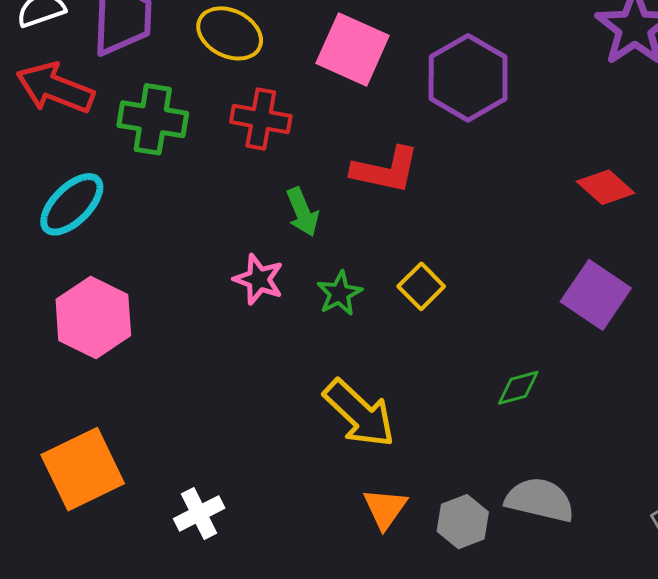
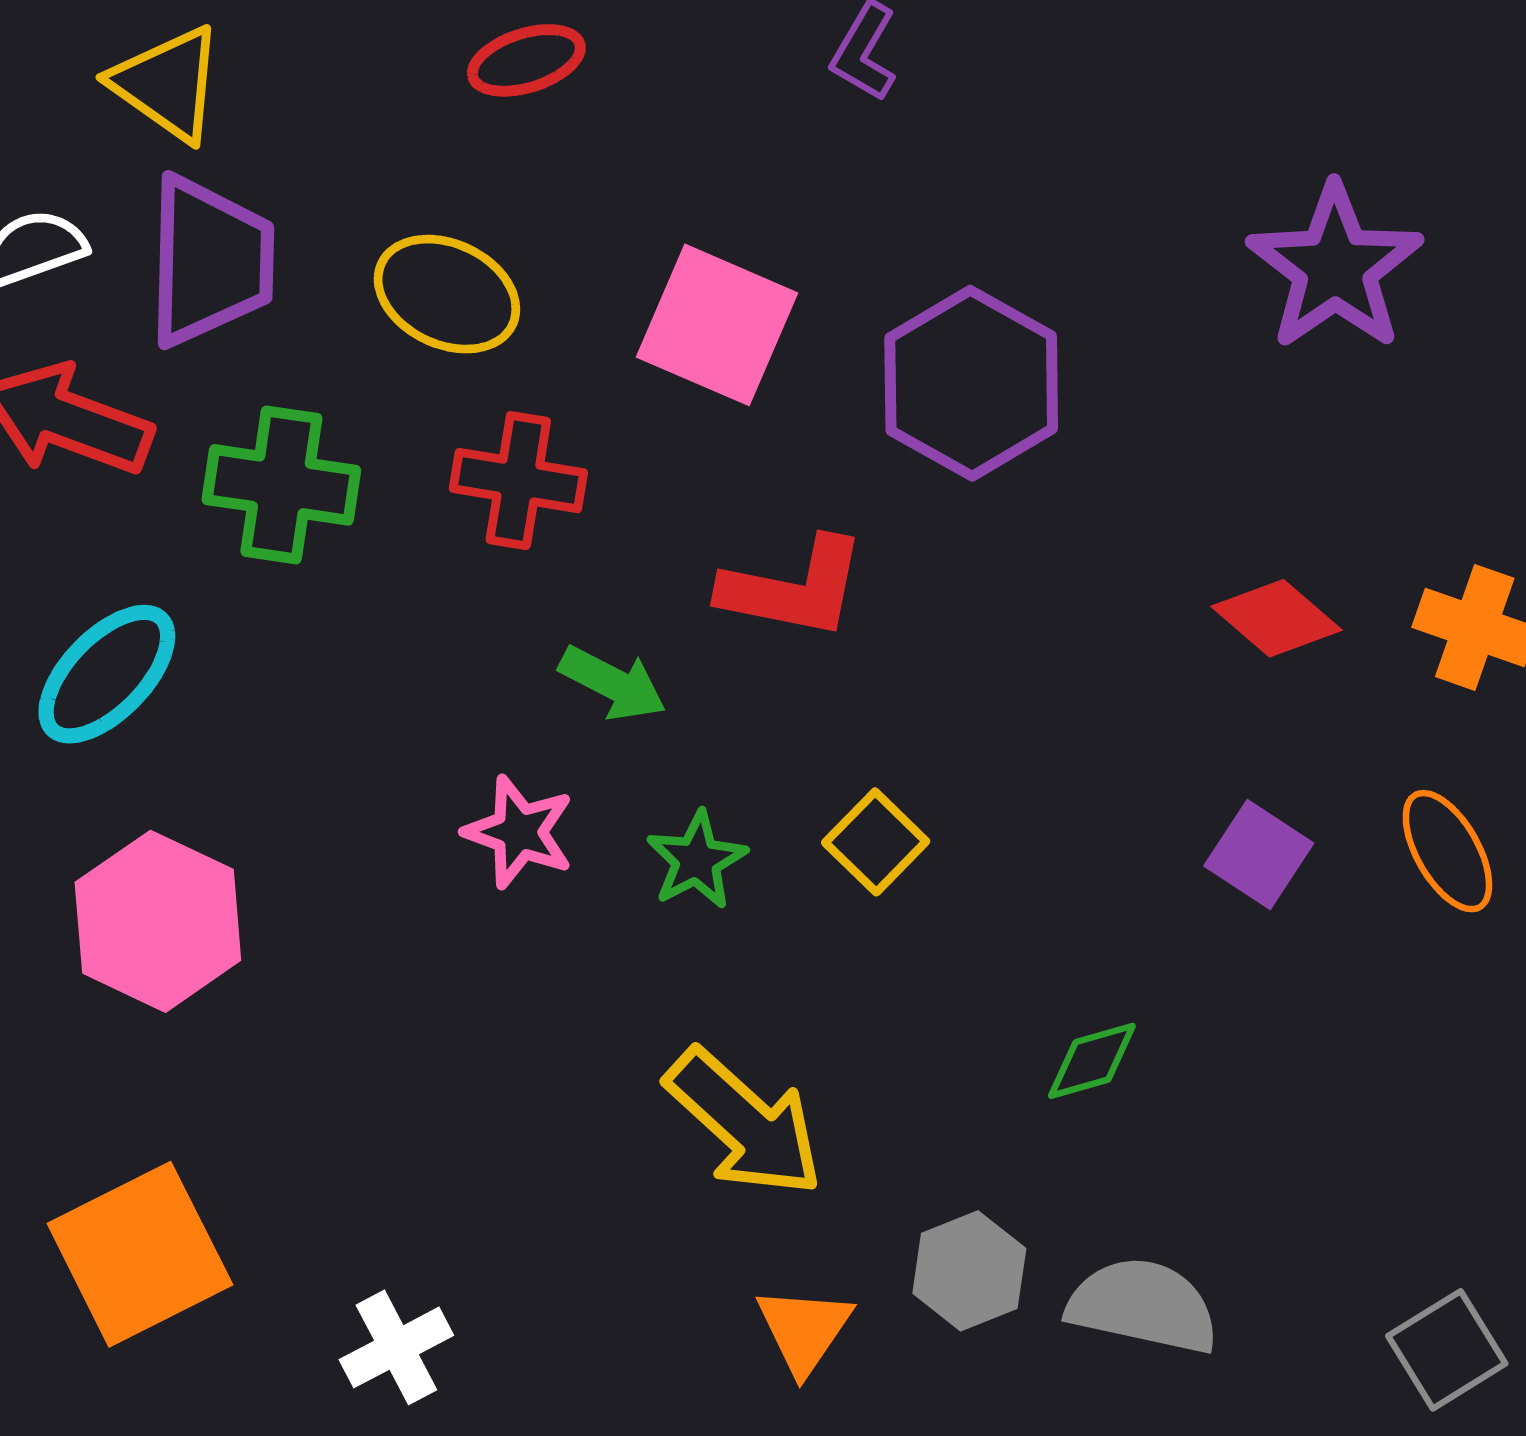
green arrow: (302, 212) -> (613, 683), turned -39
purple square: (596, 295) -> (1259, 855), size x0.7
gray hexagon: (463, 522) -> (969, 1271), moved

